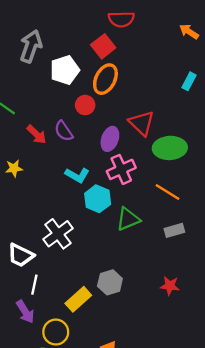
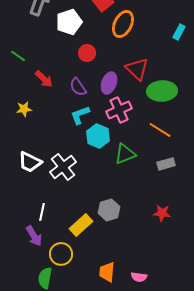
orange ellipse: (105, 79) -> (123, 24), moved
purple semicircle: (64, 131) -> (78, 87), moved
cyan L-shape: (77, 175) -> (80, 115), turned 130
white trapezoid: (21, 255) -> (30, 162), moved

